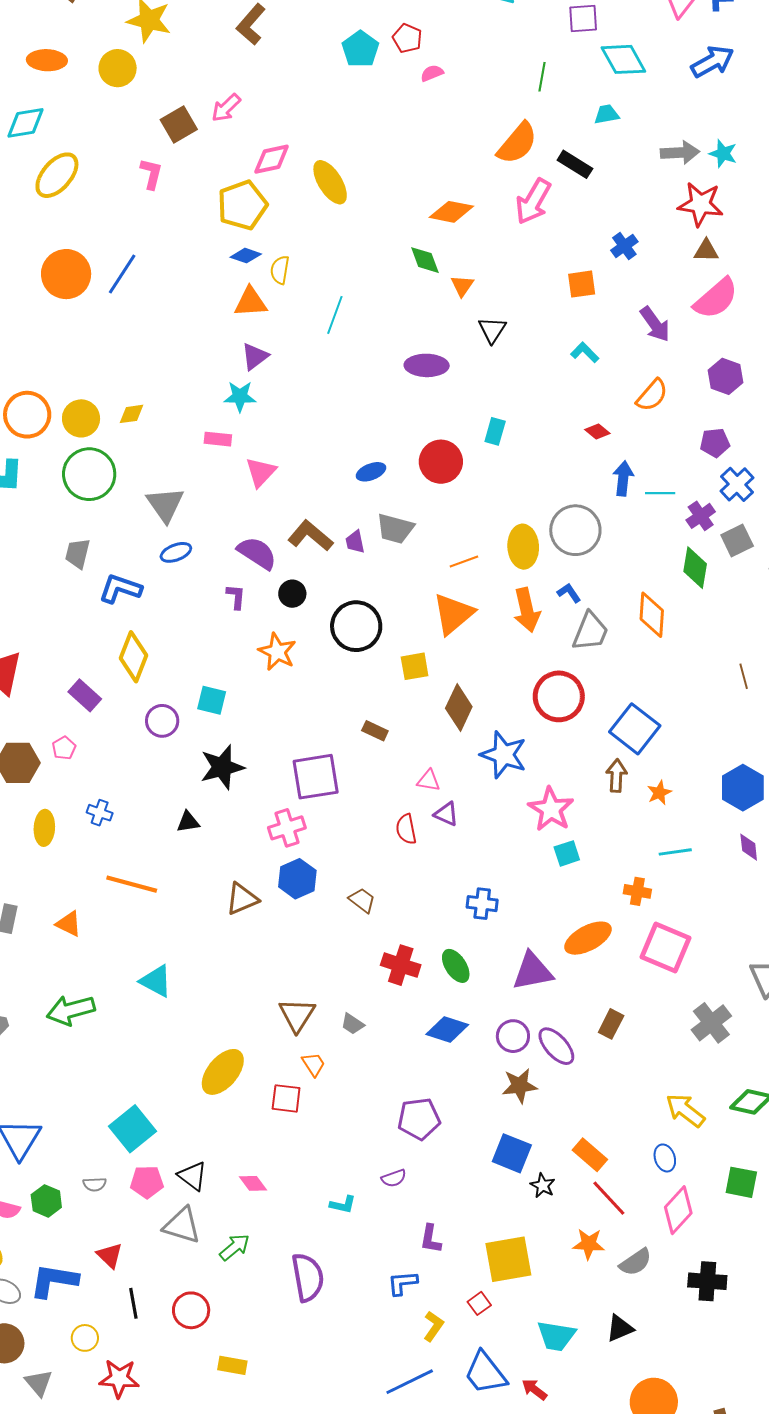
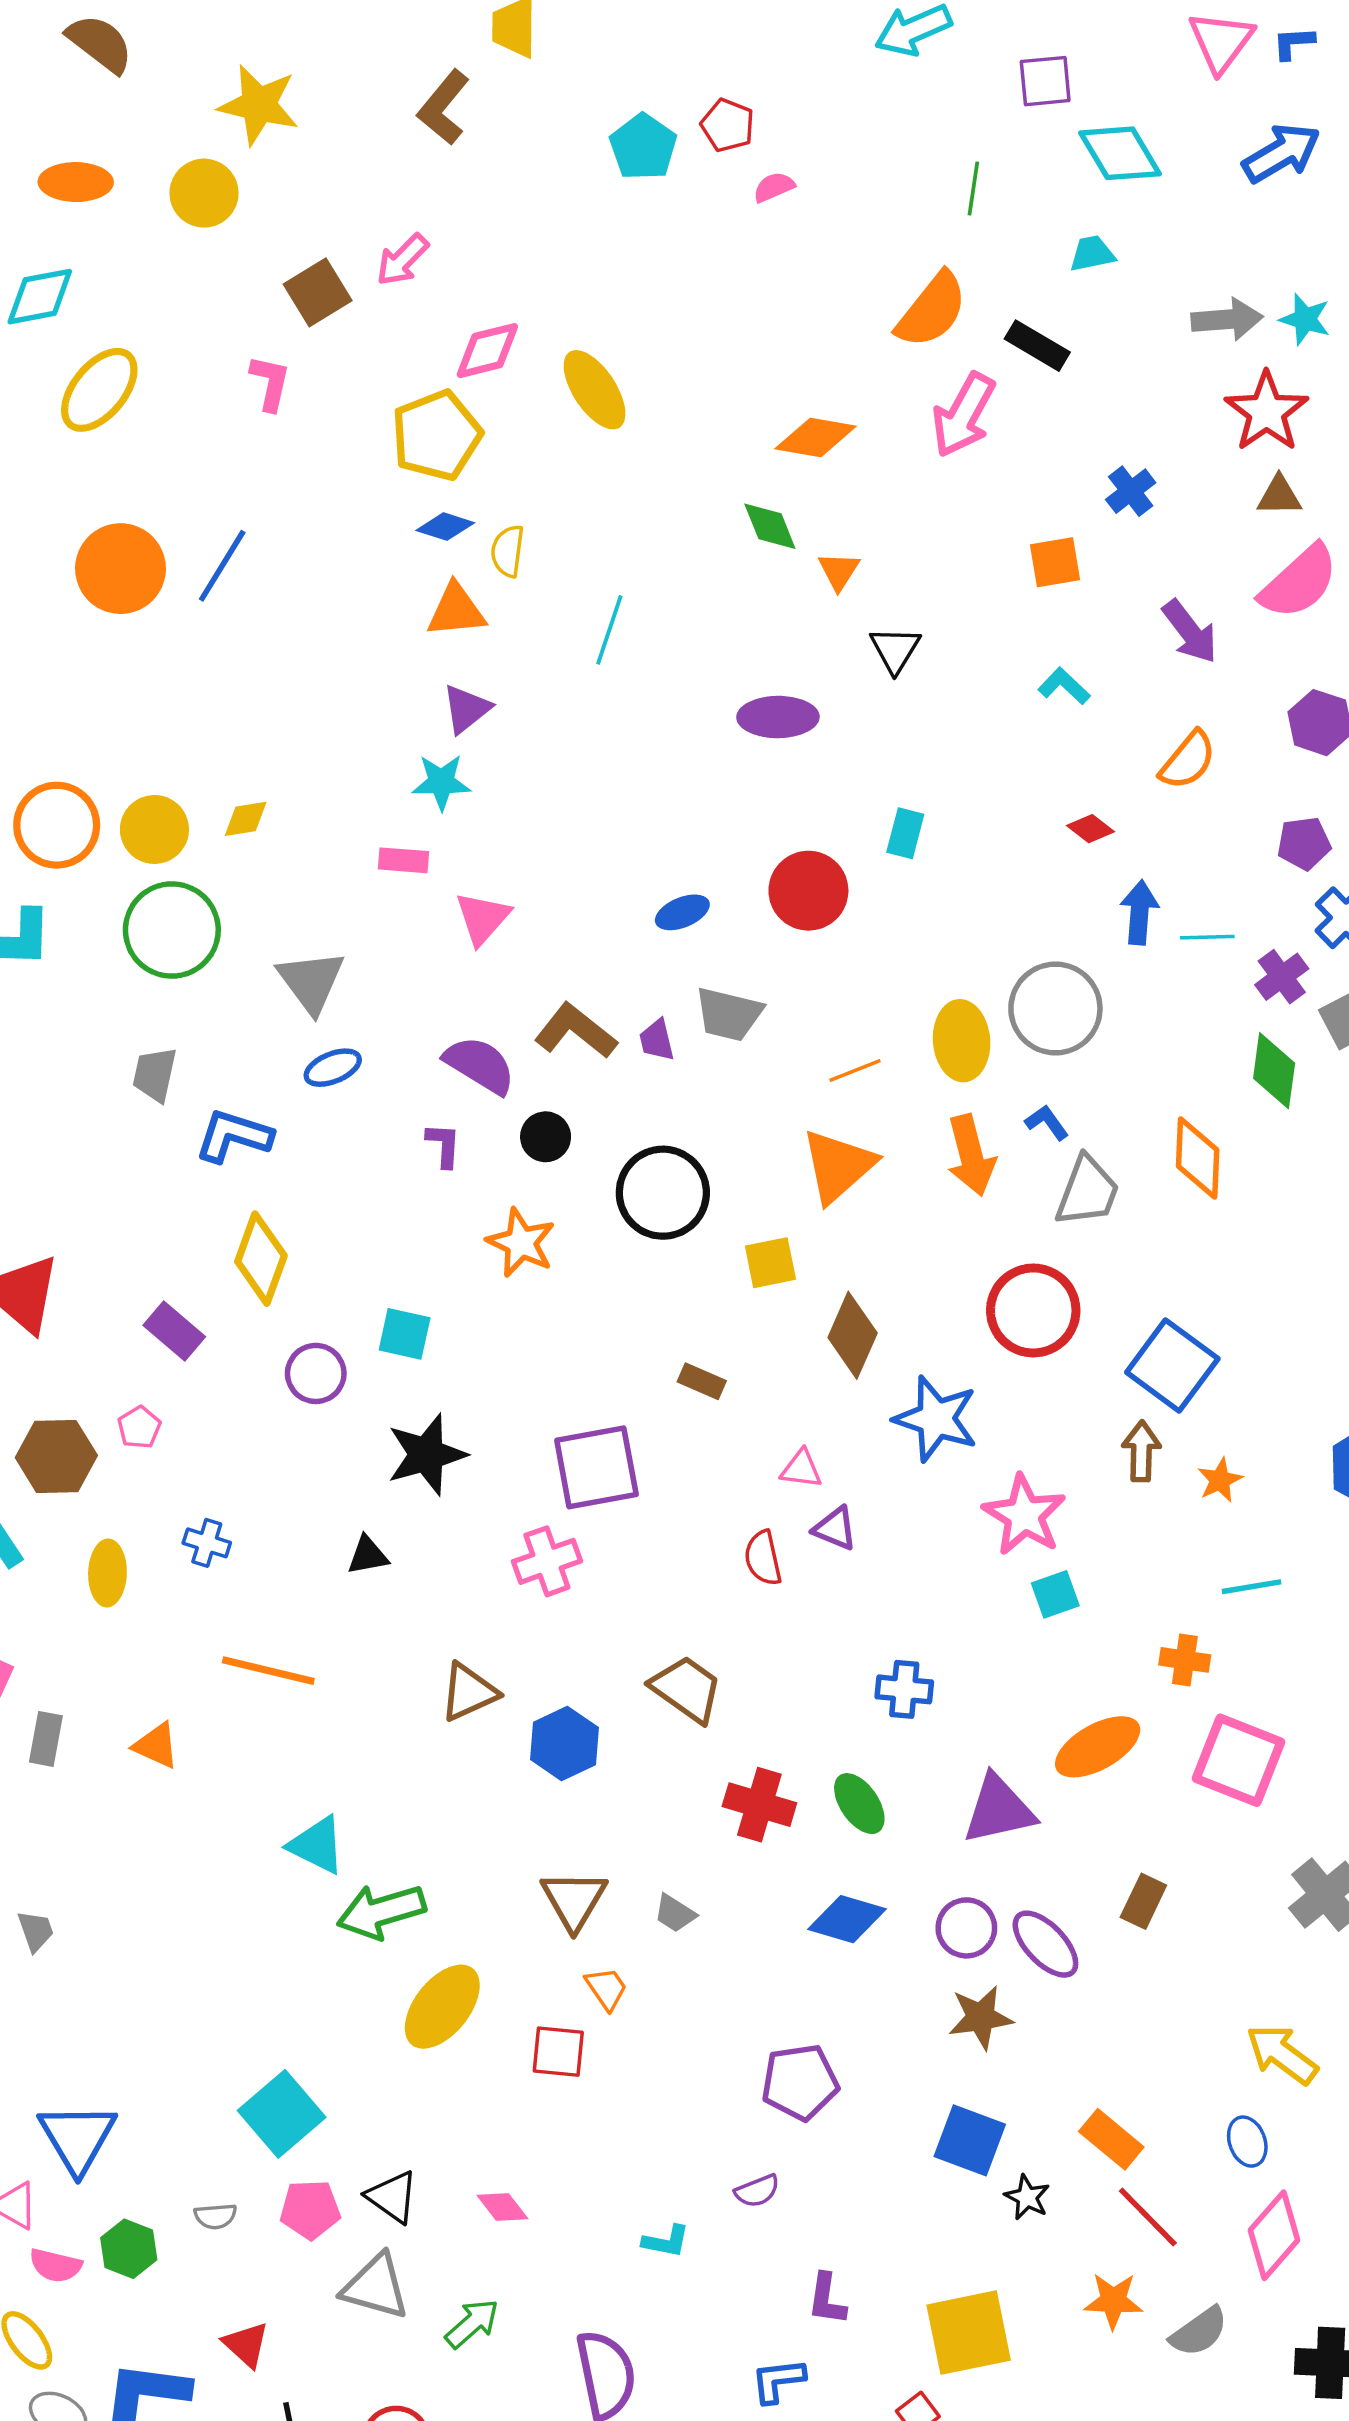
red star: (700, 204) -> (1267, 412), turned 30
blue hexagon: (297, 879) -> (564, 1743), moved
brown trapezoid: (362, 900) -> (687, 1689), size x1.5
green arrow: (71, 1010) -> (381, 1911), moved

